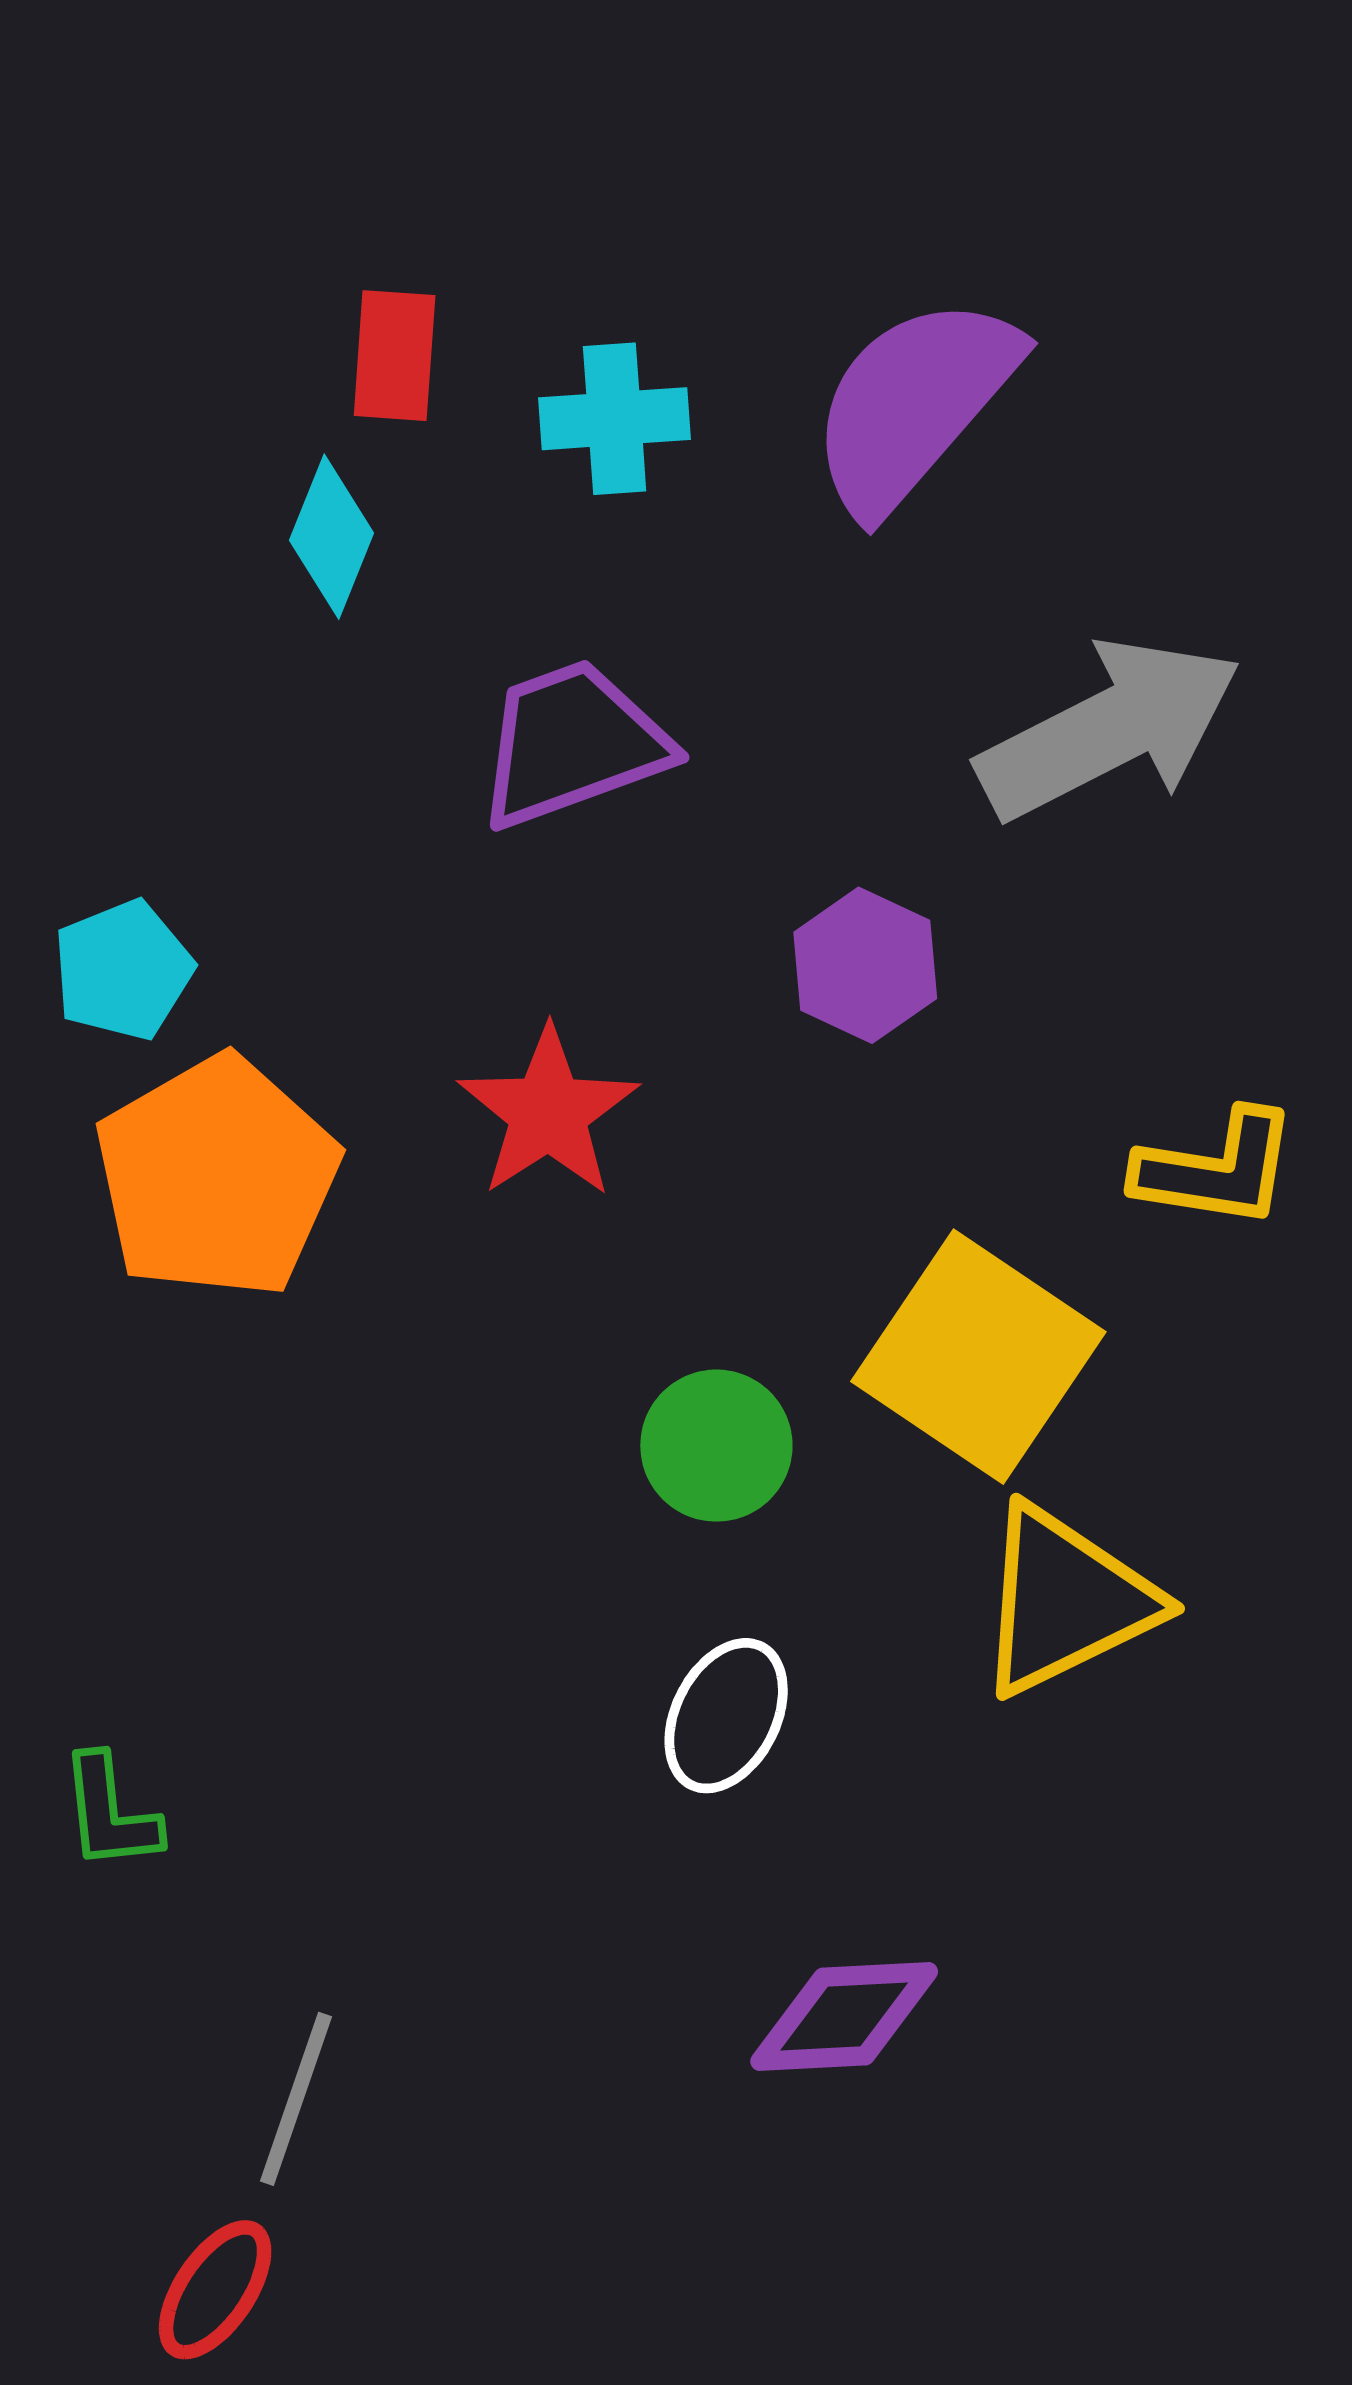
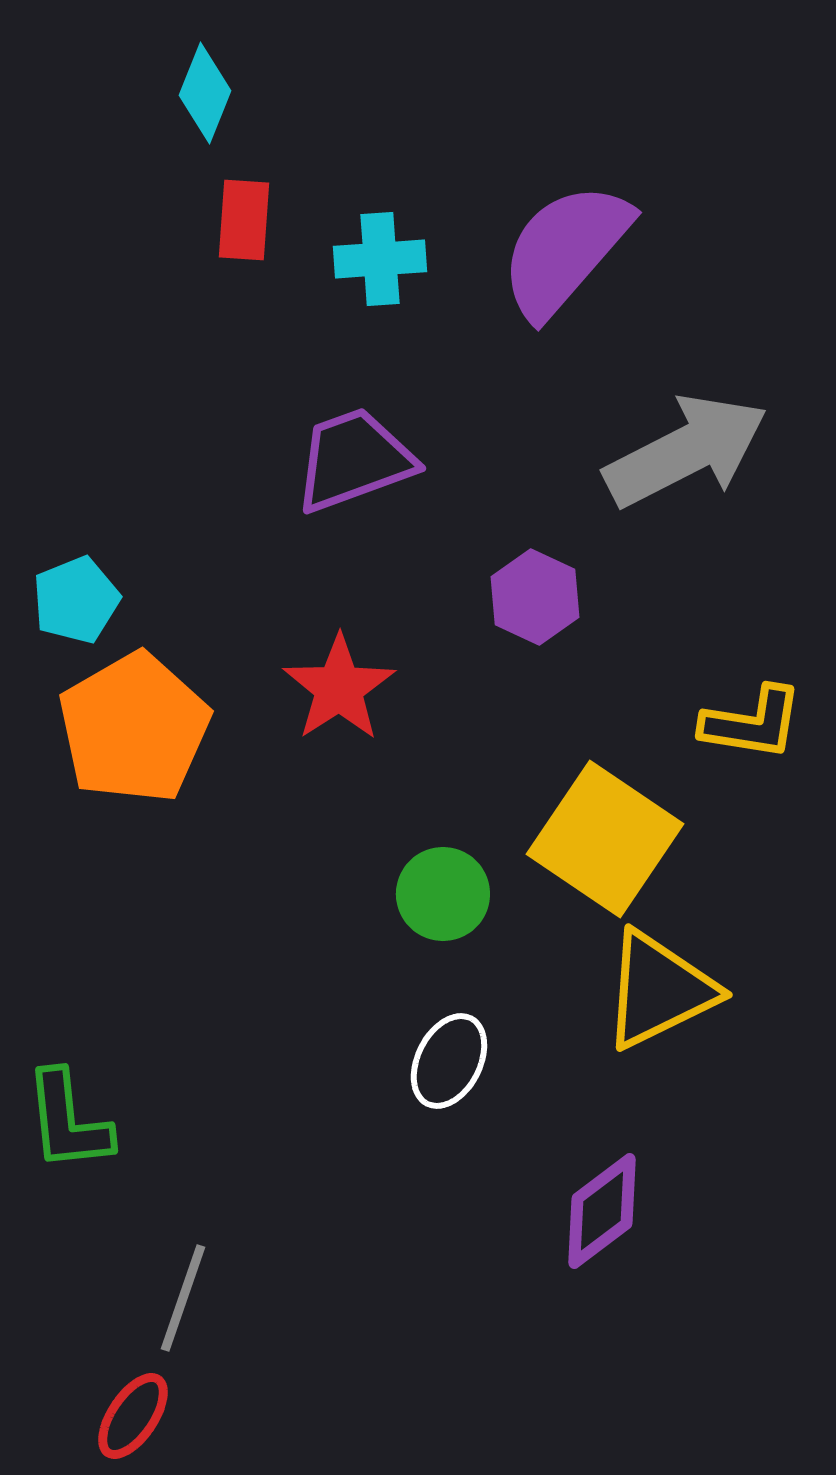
cyan diamond: (332, 537) -> (205, 93), moved
green L-shape: (110, 1813) -> (68, 1121), size x1.4
purple diamond: (844, 2016) -> (602, 1211), moved, turned -34

